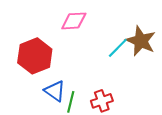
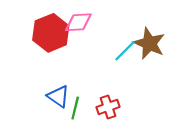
red hexagon: (35, 56) -> (51, 33), moved

